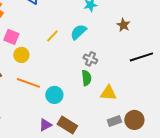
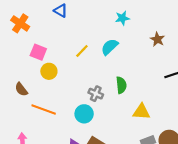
gray cross: (90, 59) -> (96, 94), moved
green semicircle: (86, 78) -> (121, 85), moved
orange line: (28, 83) -> (44, 110), moved

